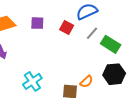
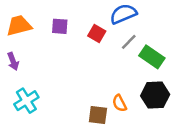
cyan cross: (32, 81) -> (26, 101), moved
orange semicircle: (86, 82) -> (119, 103), turned 104

